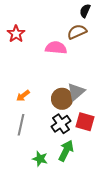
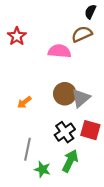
brown circle: (62, 99) -> (65, 94), moved
gray line: (21, 125) -> (27, 149), moved

